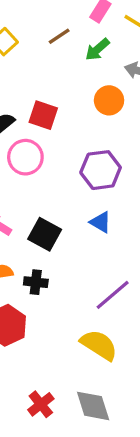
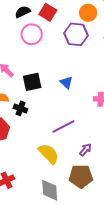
purple hexagon: (101, 170) -> (76, 34), moved
black square: (45, 234) -> (32, 82), turned 36
gray diamond: (93, 406) -> (50, 190), moved

